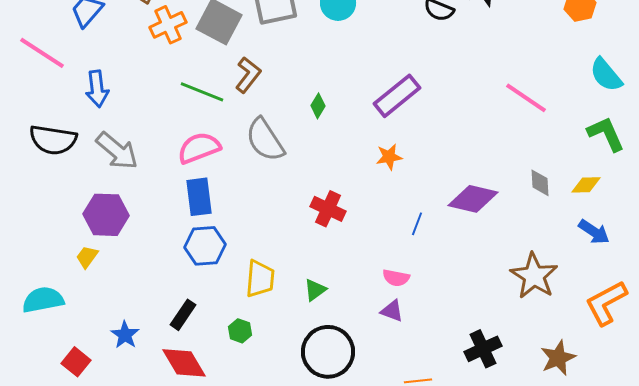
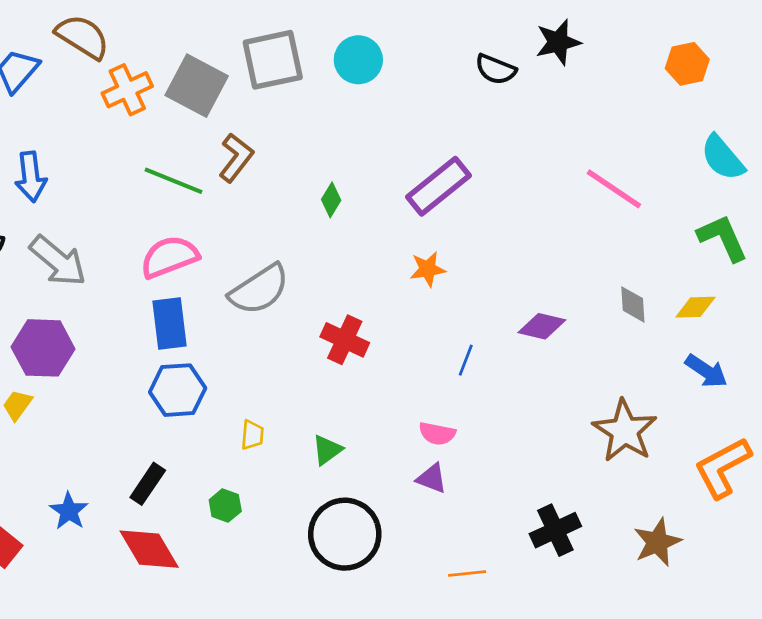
gray semicircle: (265, 140) -> (259, 289), moved, turned -90
purple diamond: (473, 199) -> (542, 326), size x0.7
yellow trapezoid: (260, 279) -> (252, 435), size x0.6

